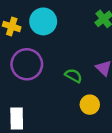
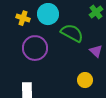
green semicircle: (73, 76) -> (72, 33), moved, size x1.6

